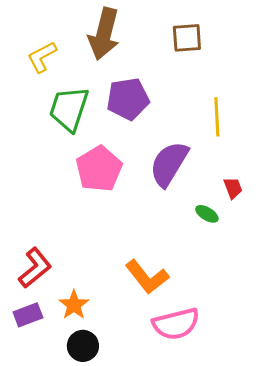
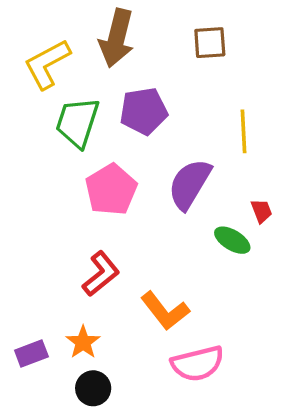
yellow L-shape: (42, 57) -> (47, 64), size x1.4
green ellipse: (207, 214) -> (232, 240), size x1.4
red L-shape: (35, 268) -> (101, 274), moved

